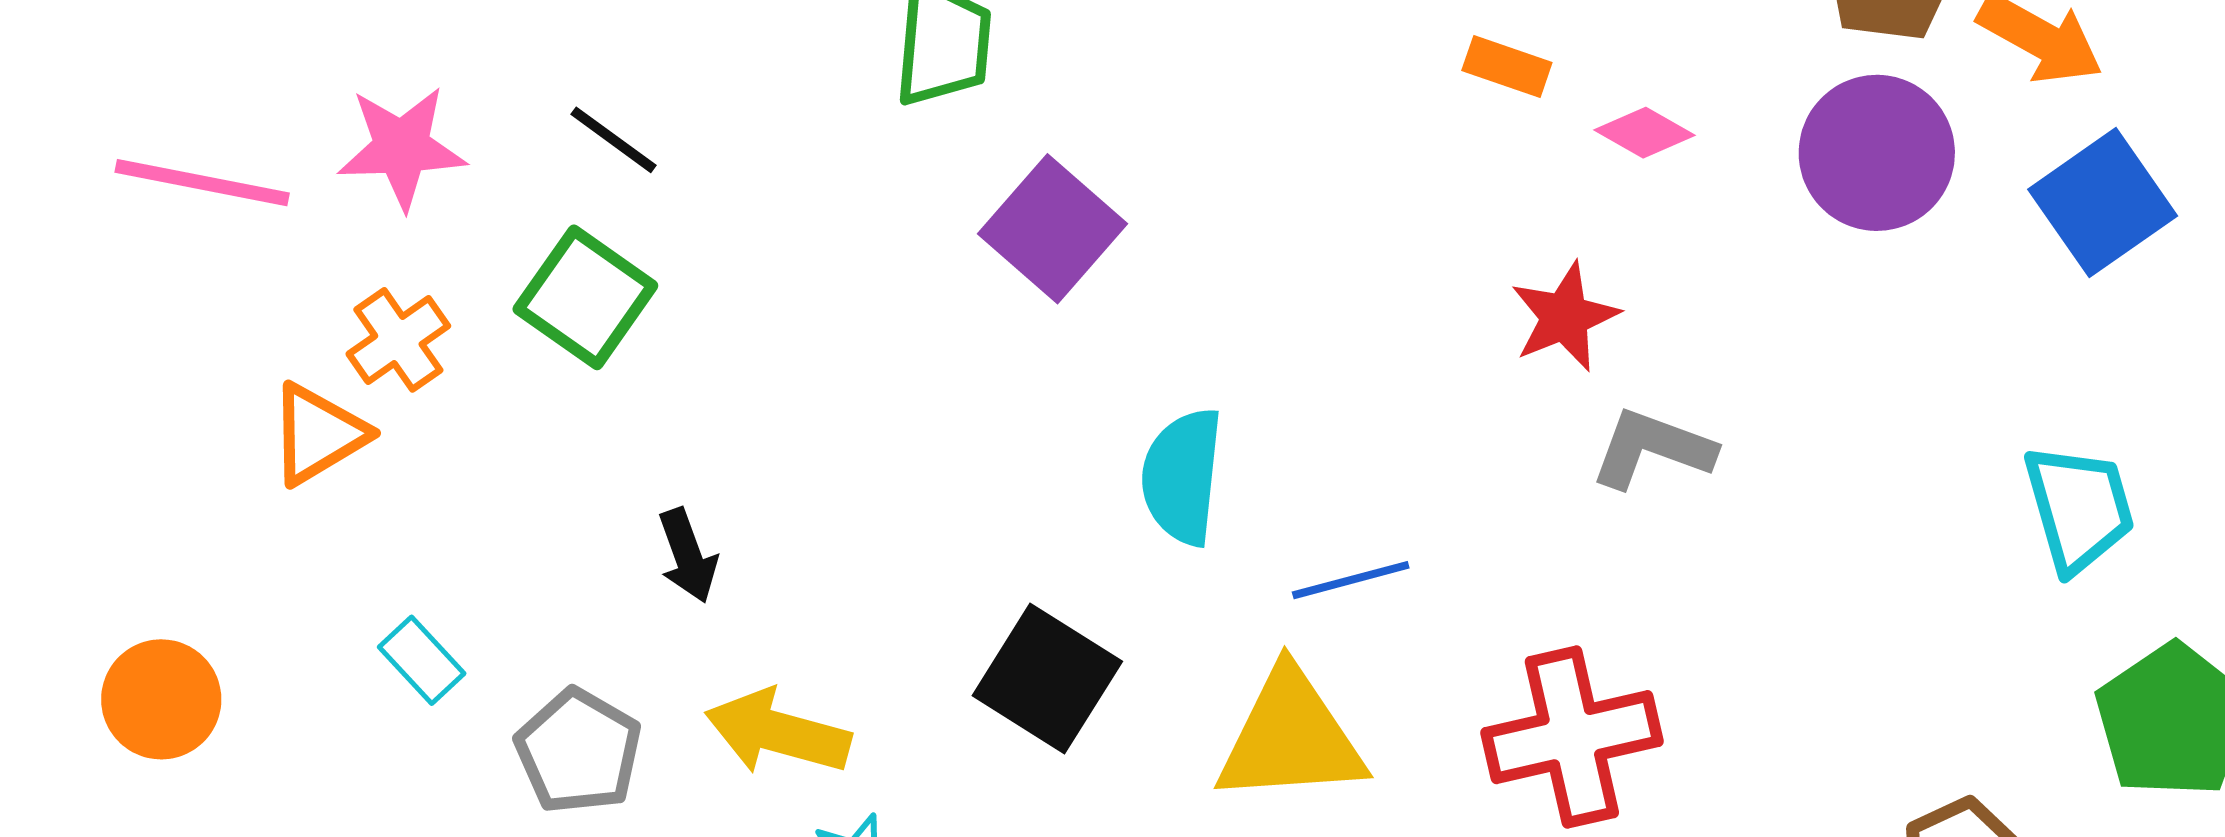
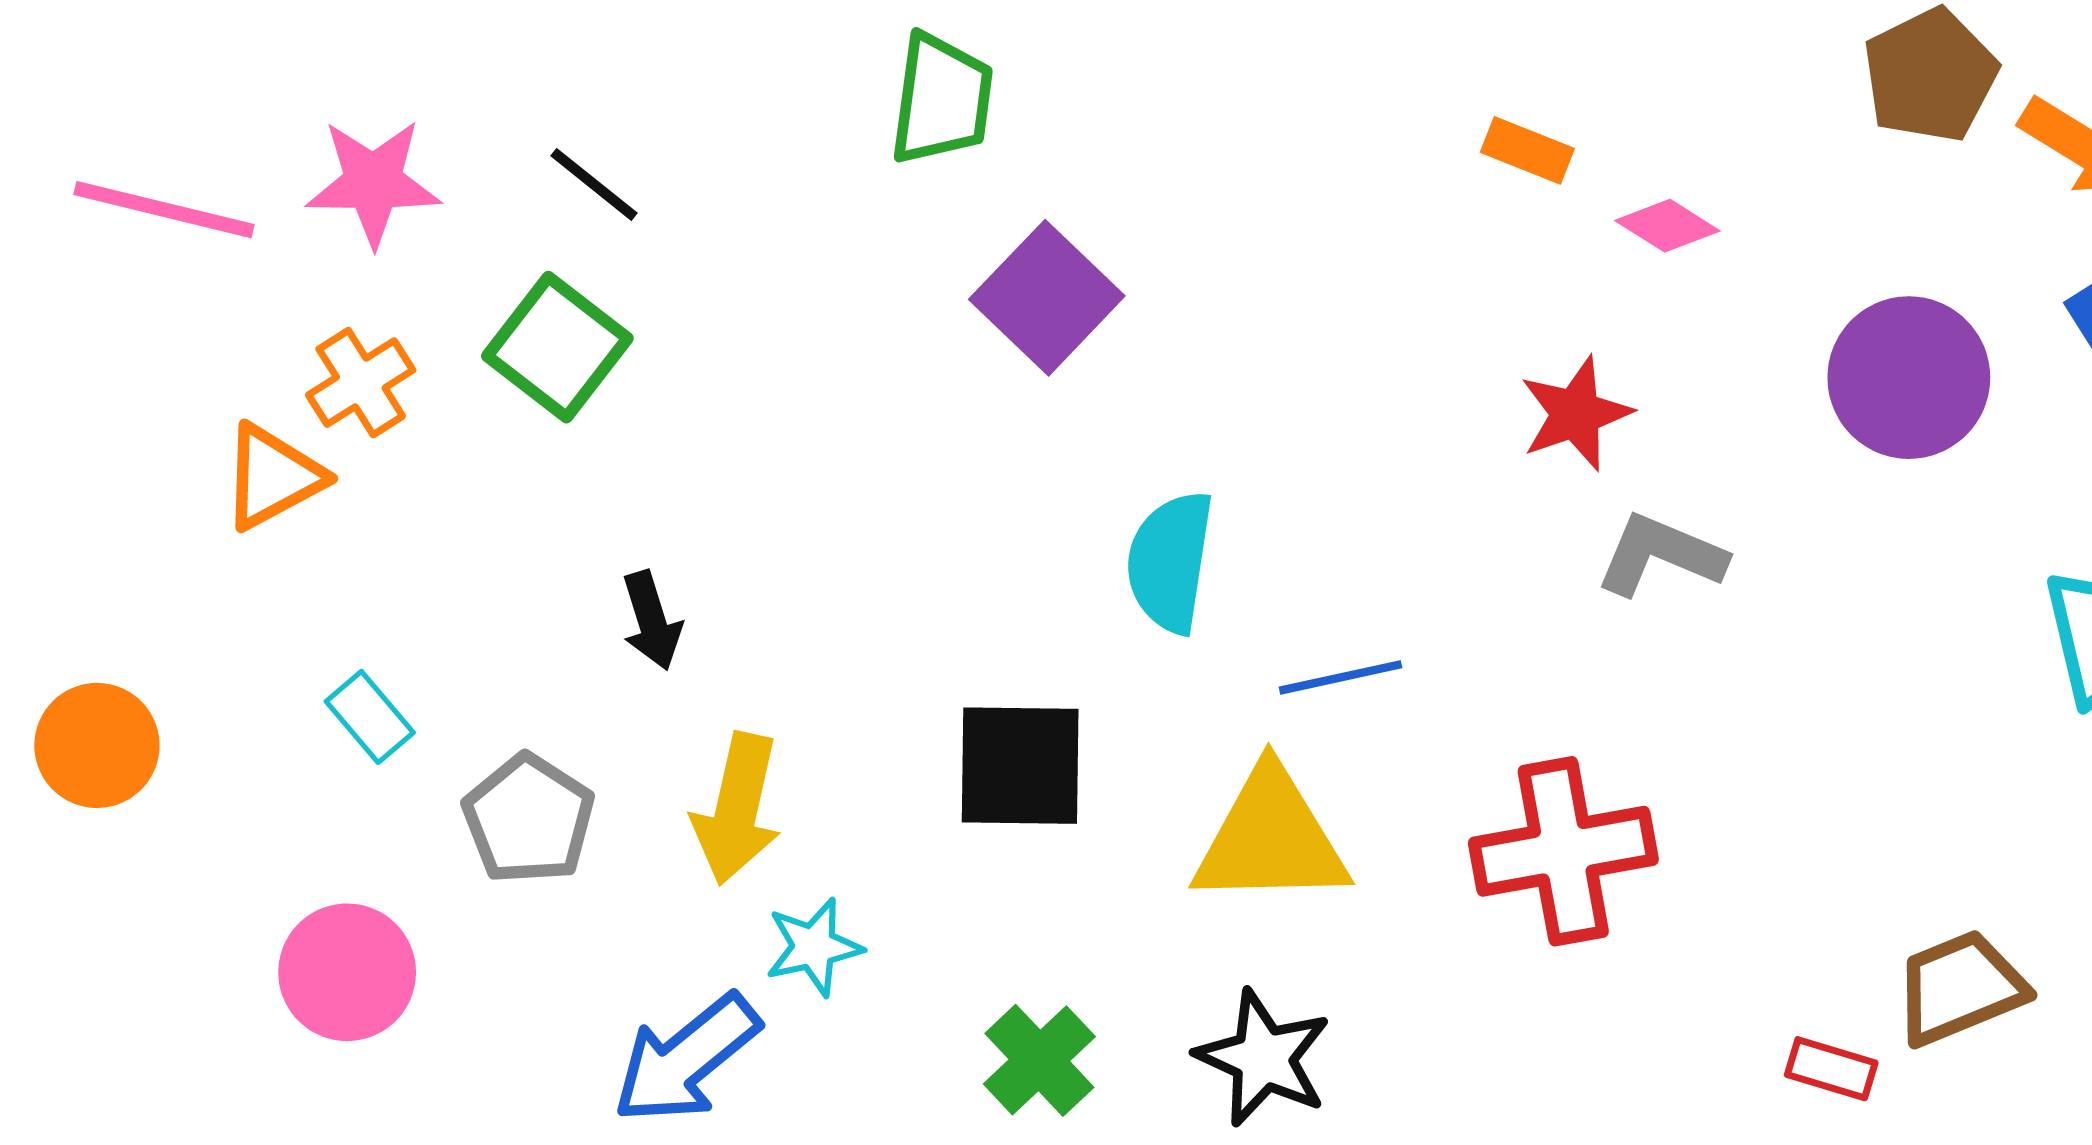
purple circle: (1877, 153) -> (1909, 378), moved
black square: (1047, 679) -> (1020, 766), turned -34
yellow arrow: (778, 732) -> (737, 809), turned -95

